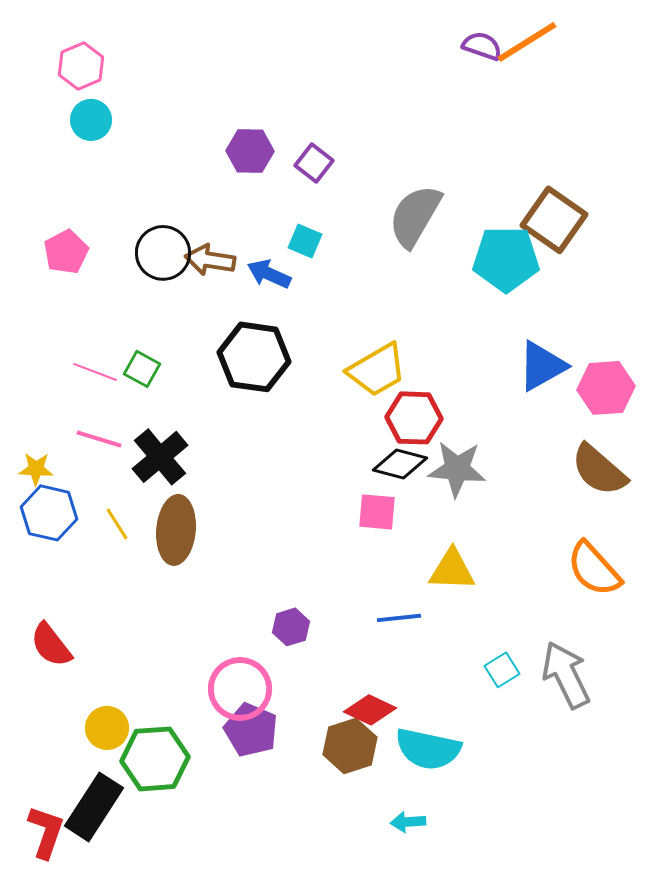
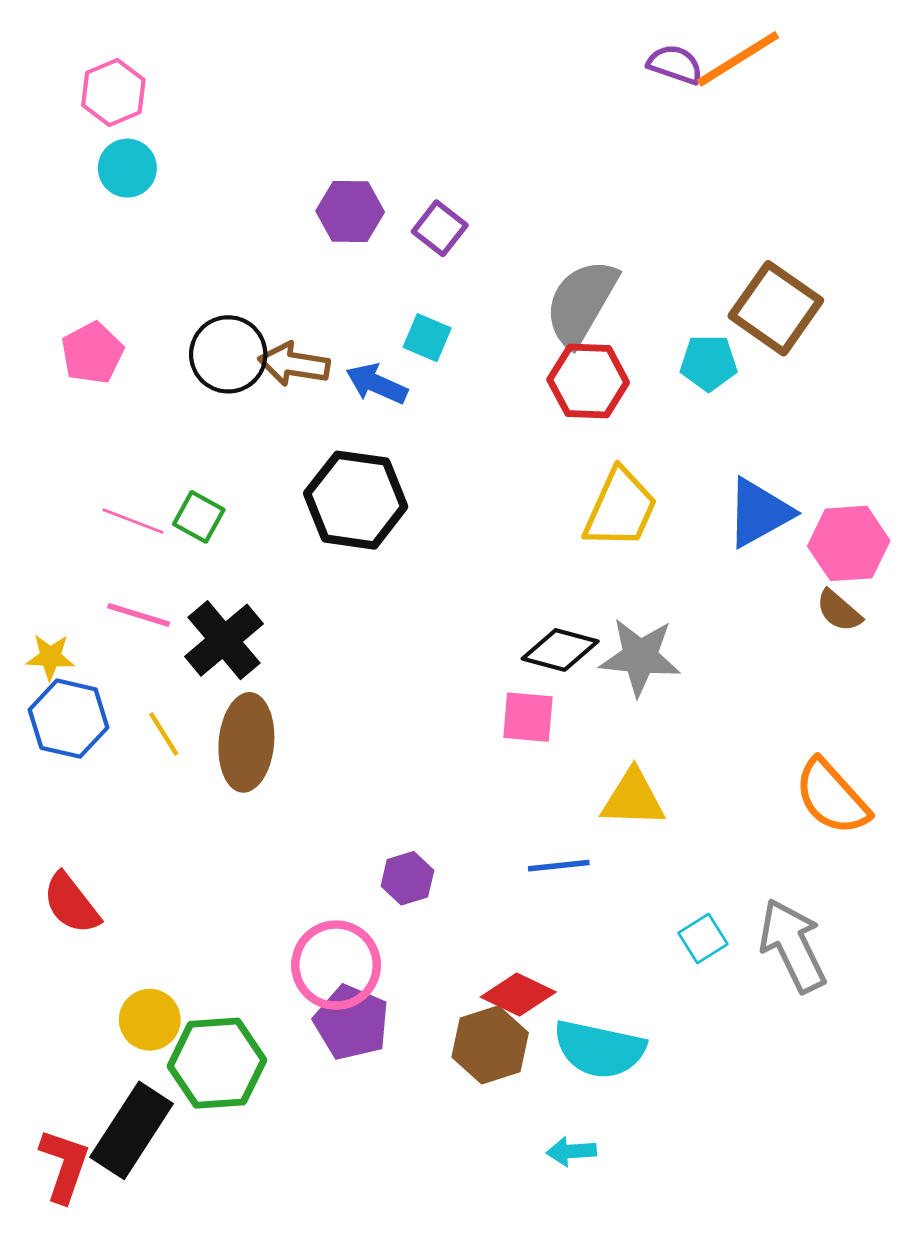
cyan pentagon: (506, 259) -> (709, 363), size x0.6
yellow trapezoid: (377, 370) -> (620, 508), moved, turned -36
red hexagon: (414, 418) -> (588, 381), moved
brown semicircle: (599, 470) -> (839, 611), moved, size x0.6

